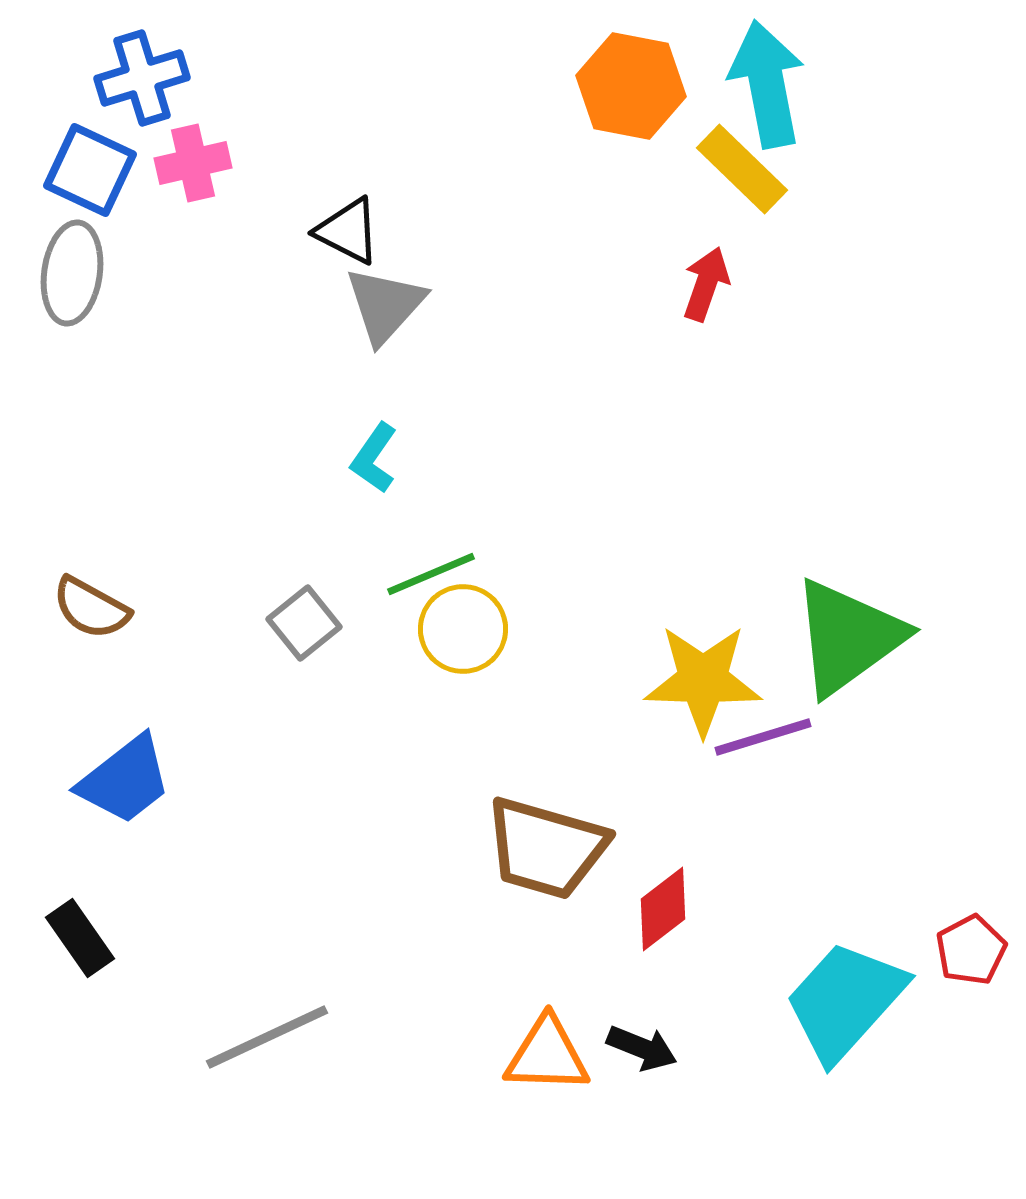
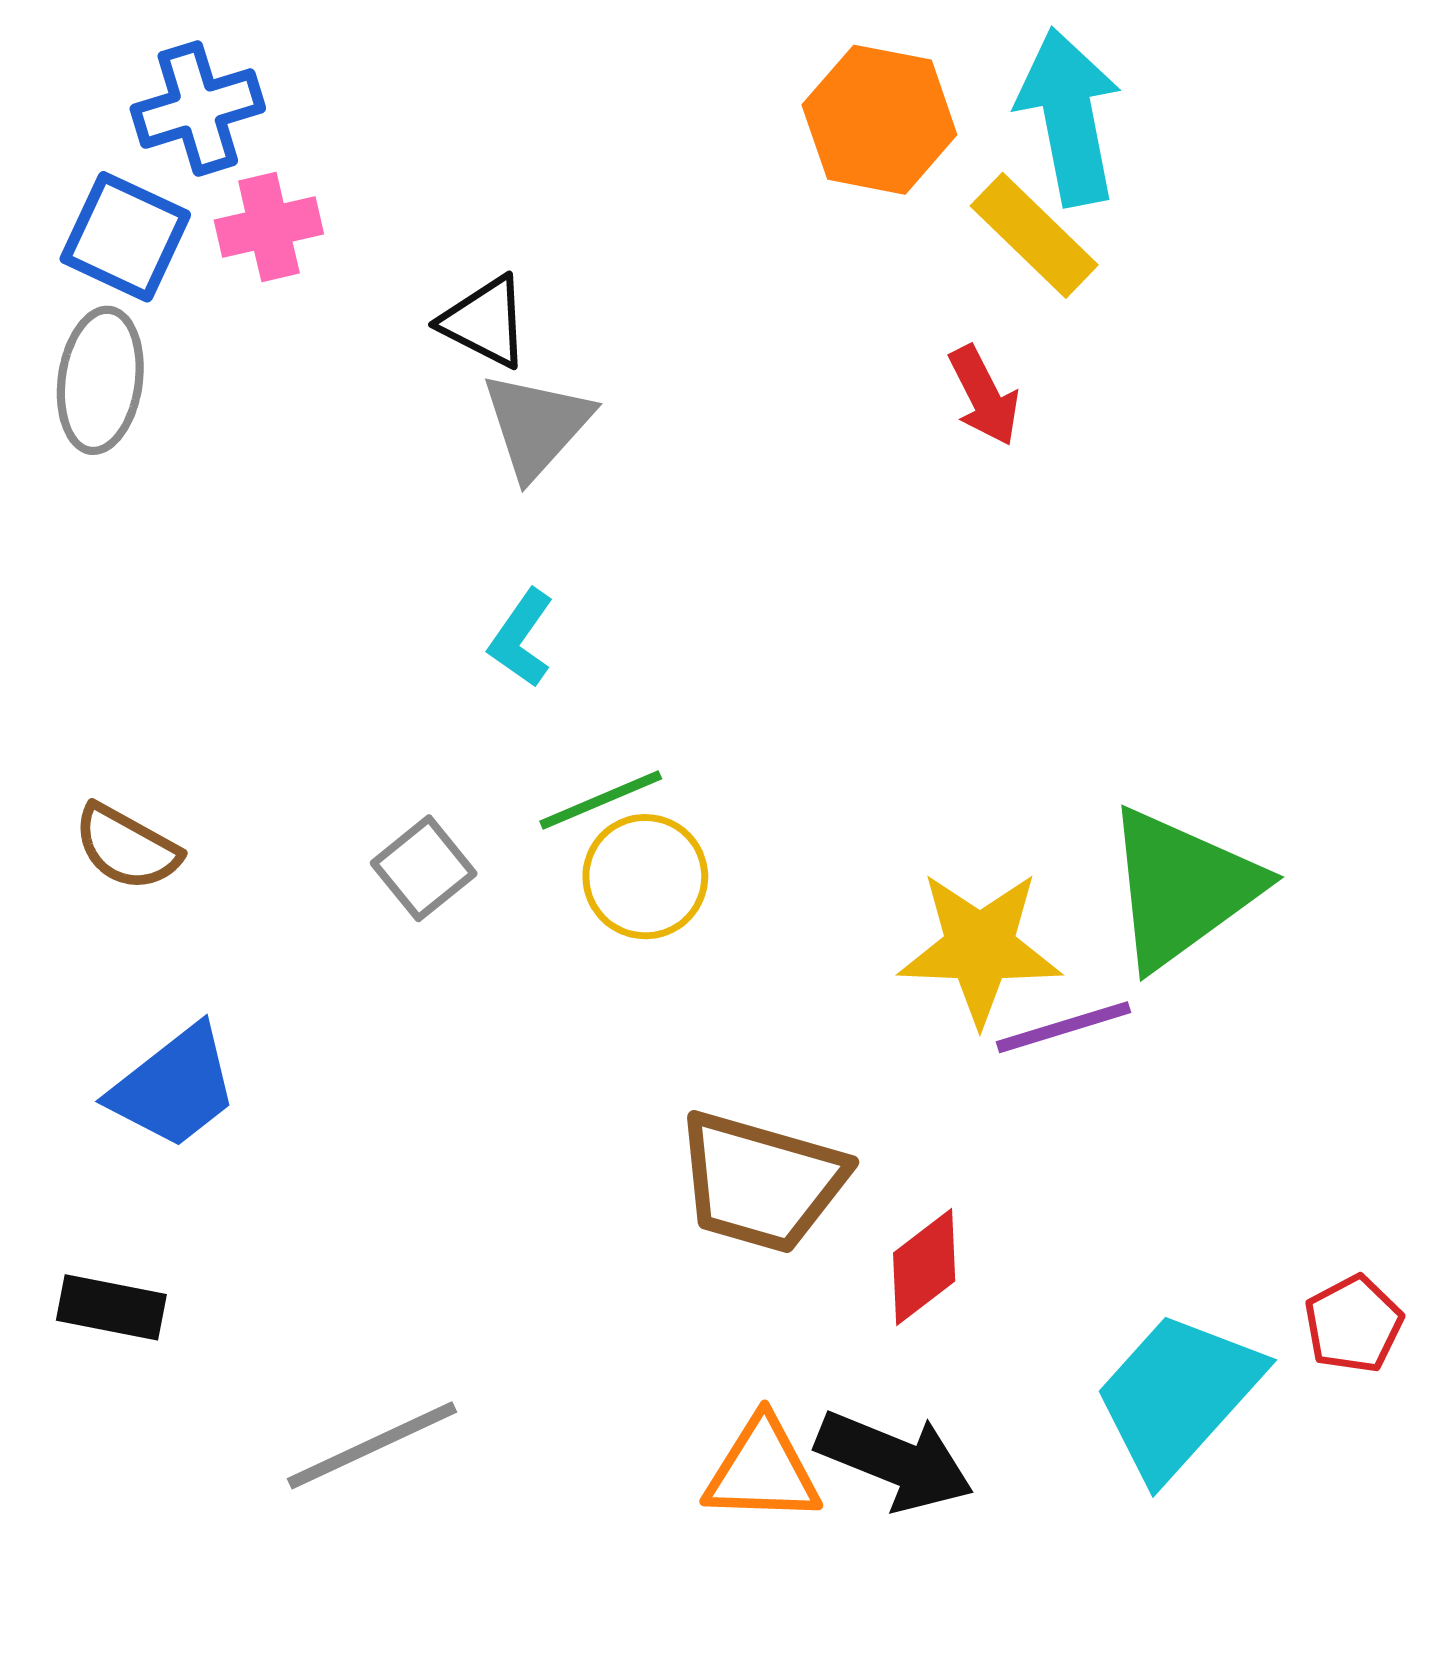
red arrow: (706, 284) -> (984, 396), turned 134
black rectangle: (80, 938) -> (111, 1307), turned -44
black arrow: (642, 1048) -> (895, 1461), size x1.6

